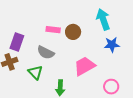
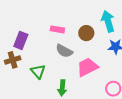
brown circle: (73, 32) -> (86, 33), moved
gray semicircle: (46, 53) -> (64, 51), moved

